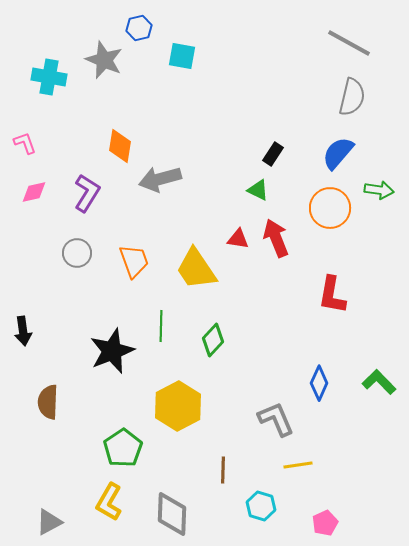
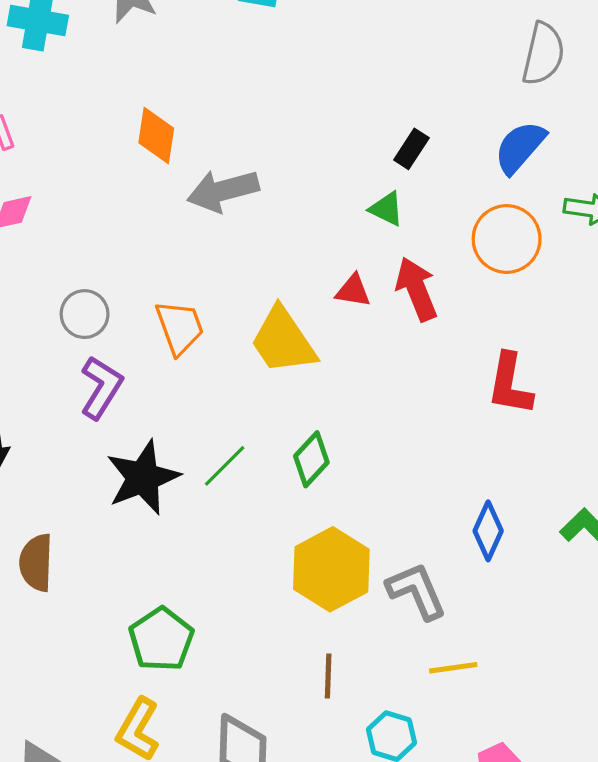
purple L-shape: (87, 193) -> (101, 387), moved
green line: (161, 326) -> (225, 466), moved, turned 44
yellow hexagon: (178, 406) -> (331, 569), moved

